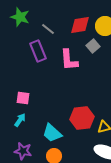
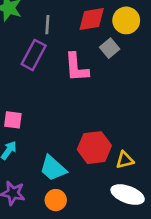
gray line: (48, 29) -> (47, 25), turned 56
purple rectangle: (38, 51) -> (34, 55), turned 50

